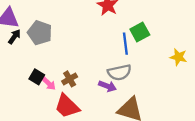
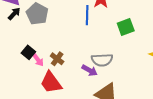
blue line: (125, 44) -> (87, 15), moved
brown cross: (70, 79) -> (57, 59), turned -32

